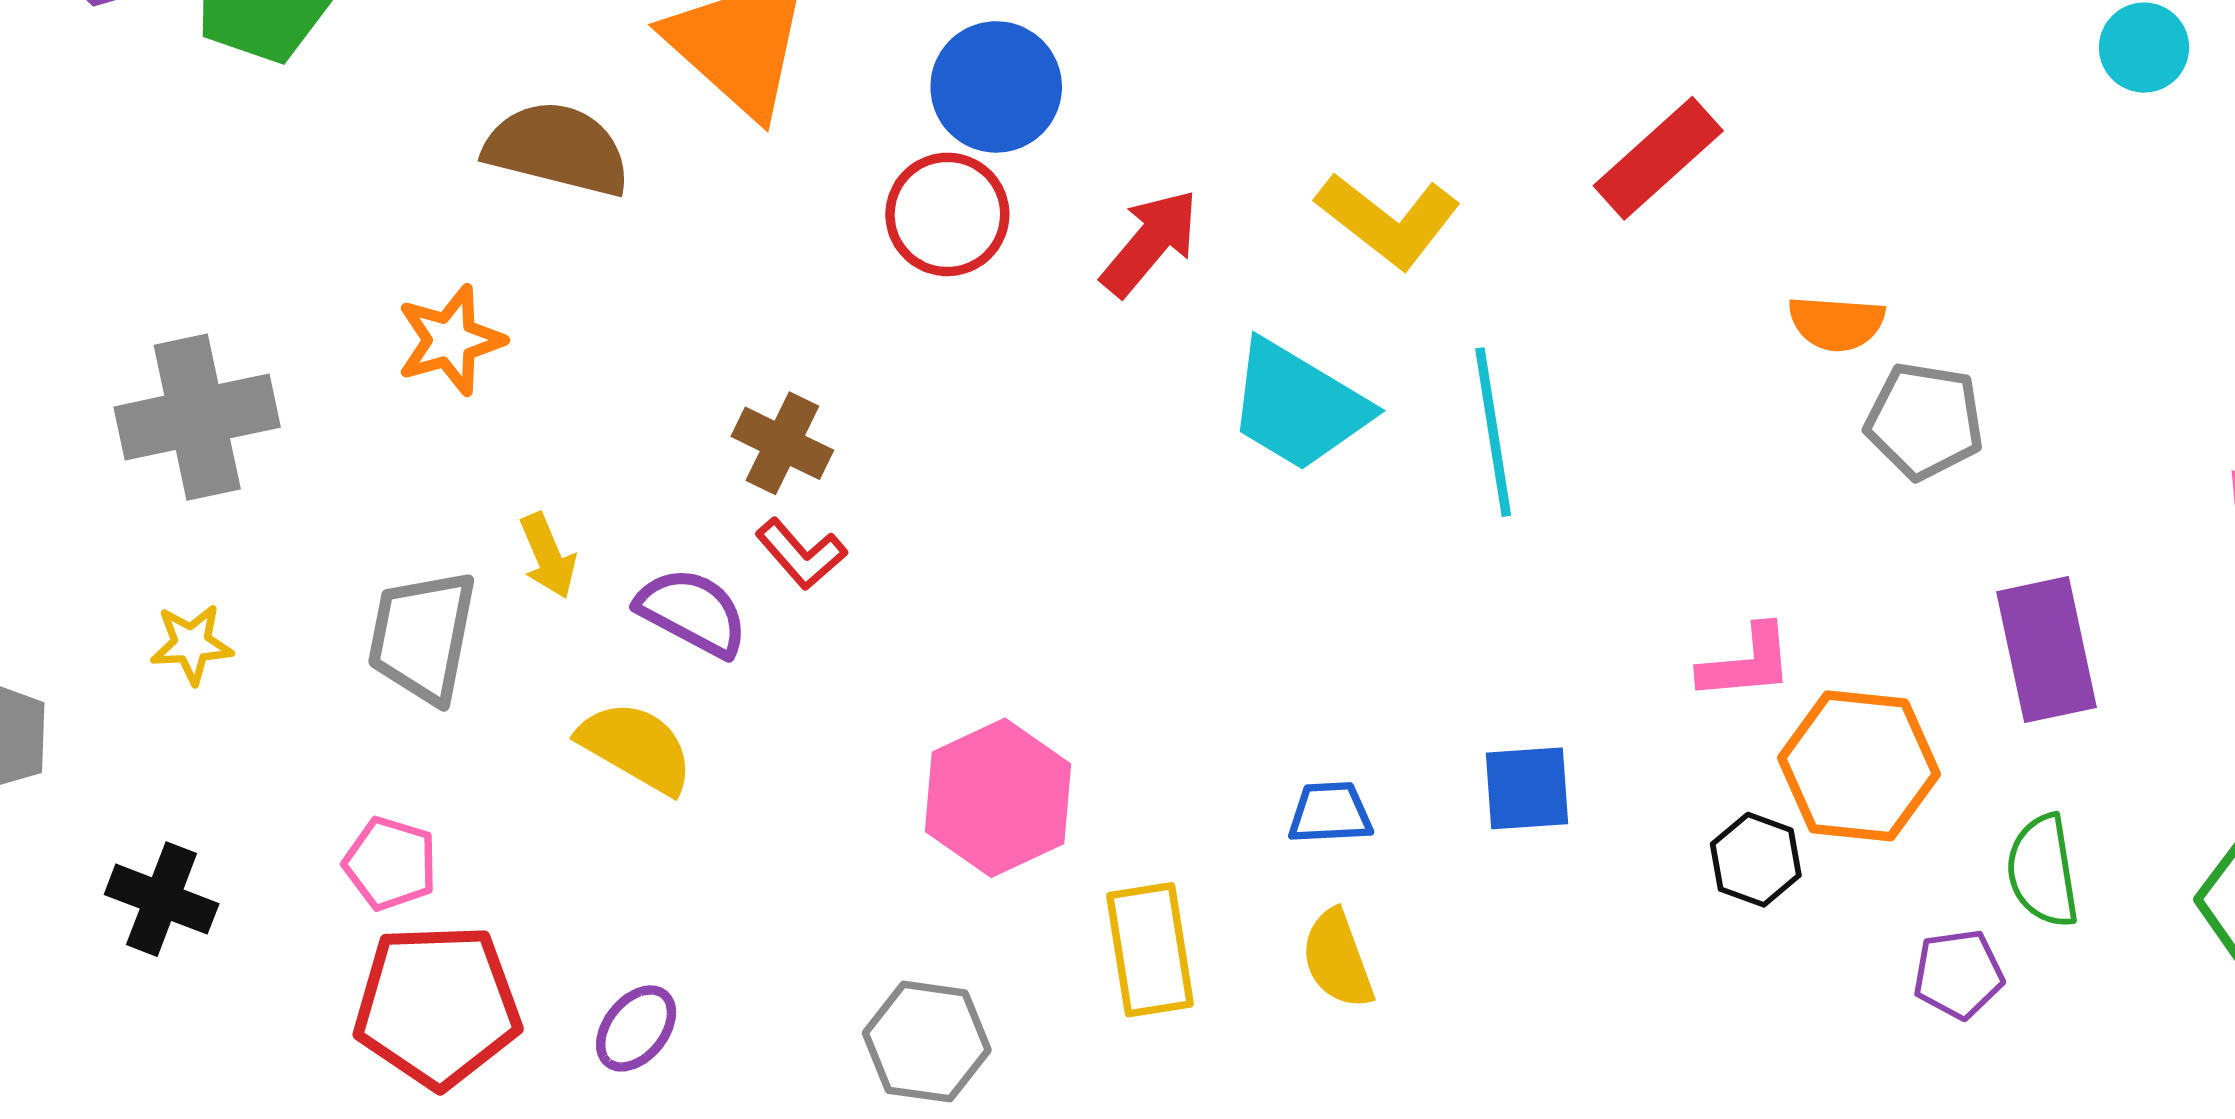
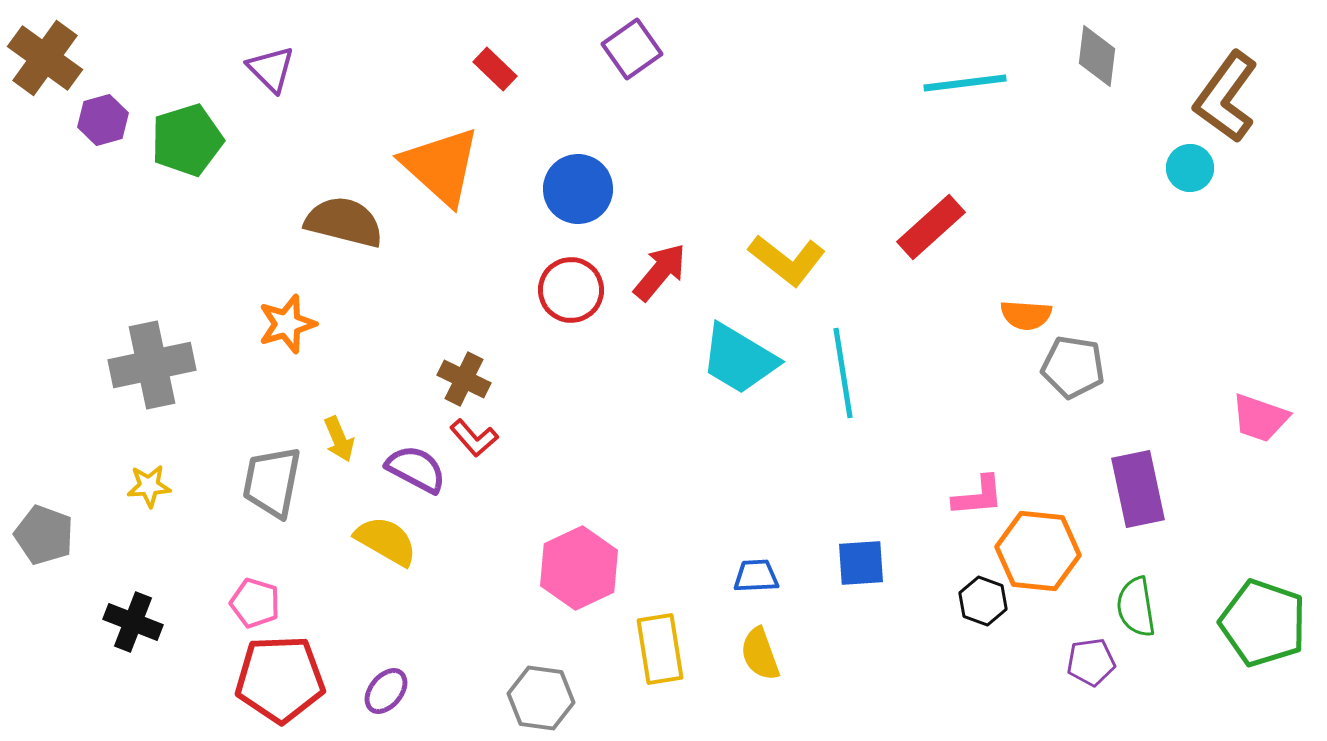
red circle: (947, 214) -> (571, 290), moved

